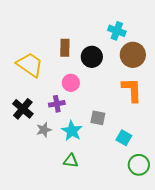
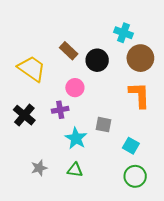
brown rectangle: (65, 48) -> (69, 51), turned -48
gray star: (44, 130) -> (39, 168), moved
green circle: (139, 165) -> (135, 176), moved

